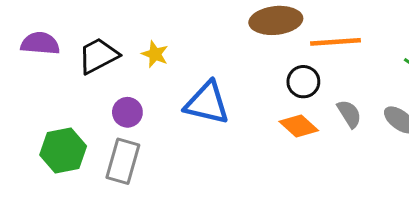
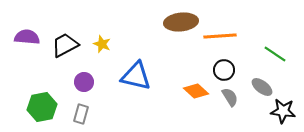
black circle: (303, 82) -> (224, 70), moved
gray semicircle: (349, 114) -> (230, 97), moved
gray rectangle: (123, 161) -> (81, 114), size x0.7

